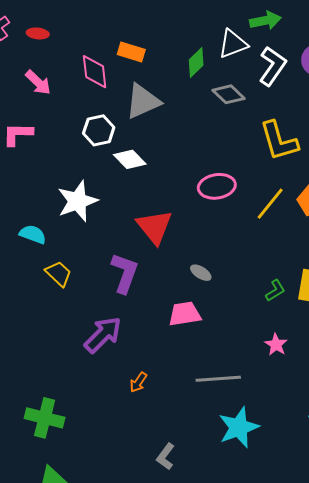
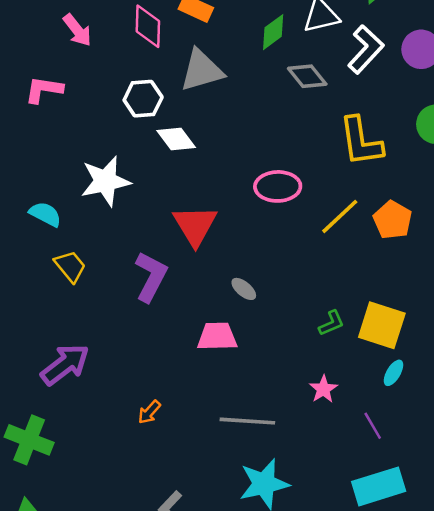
purple arrow: (103, 335) -> (65, 365), moved

